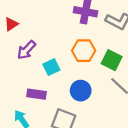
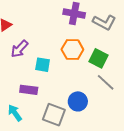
cyan square: (51, 67) -> (43, 65), turned 35
blue circle: (81, 91) -> (78, 101), moved

